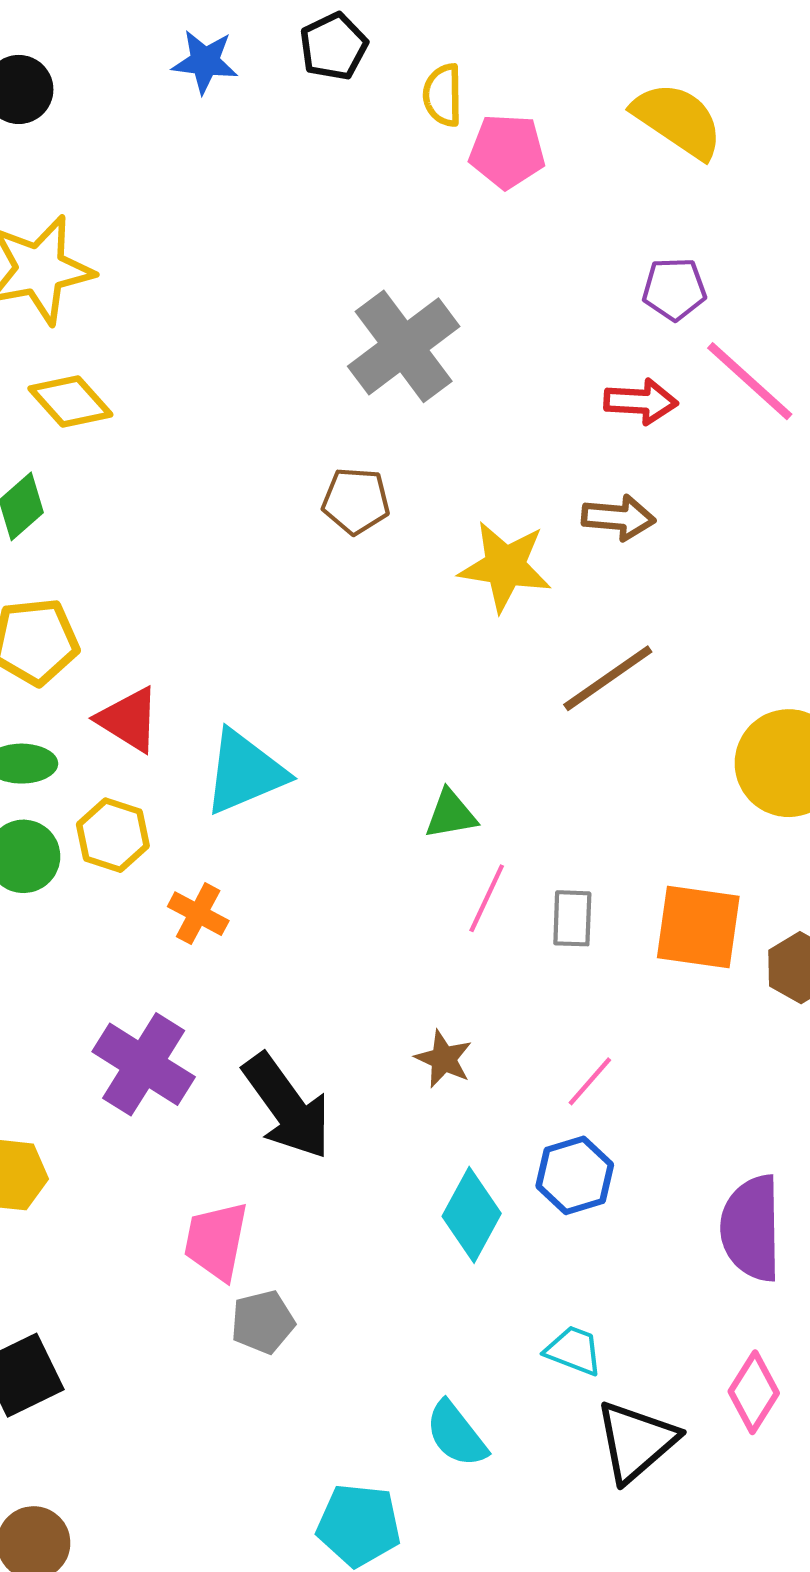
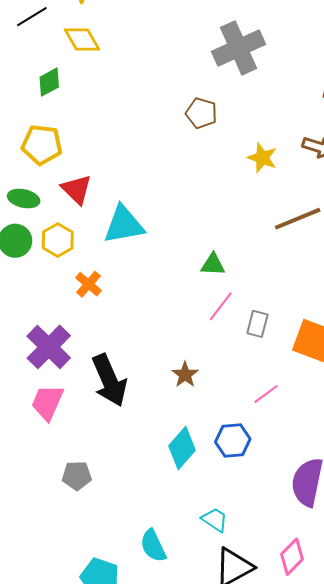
yellow star: (505, 566) -> (262, 158), size x0.7
pink line: (590, 1081) -> (266, 394), moved
pink trapezoid: (216, 1241) -> (47, 402), moved

